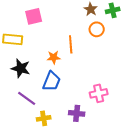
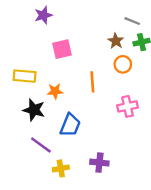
pink square: (34, 16) -> (62, 49), moved
orange star: (54, 57) -> (55, 91), moved
pink cross: (99, 93) -> (127, 106), moved

